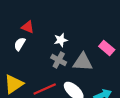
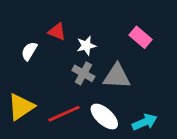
red triangle: (28, 27) -> (57, 32), moved
pink rectangle: (107, 48) -> (140, 37), moved

